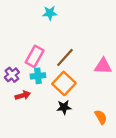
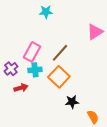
pink triangle: (103, 66) -> (95, 32), moved, turned -36
black star: (64, 107) -> (72, 102), moved
orange semicircle: (101, 117) -> (93, 117), moved

